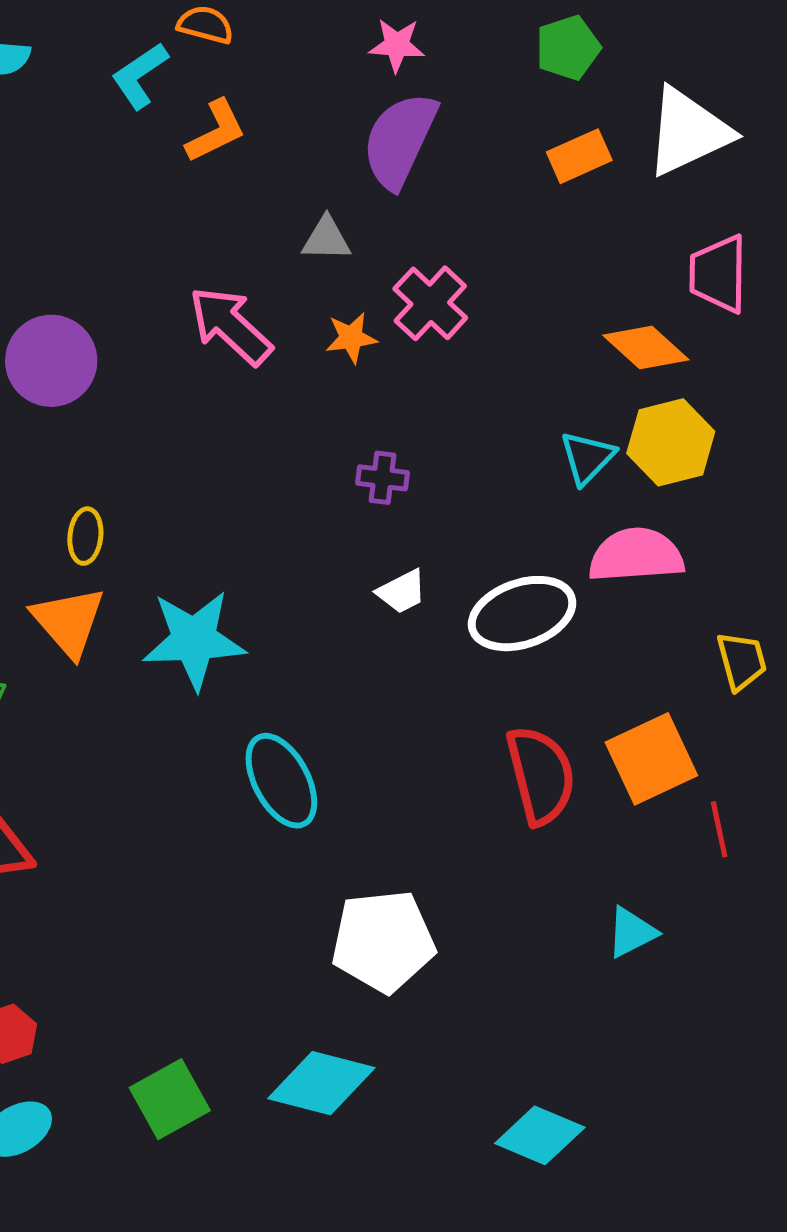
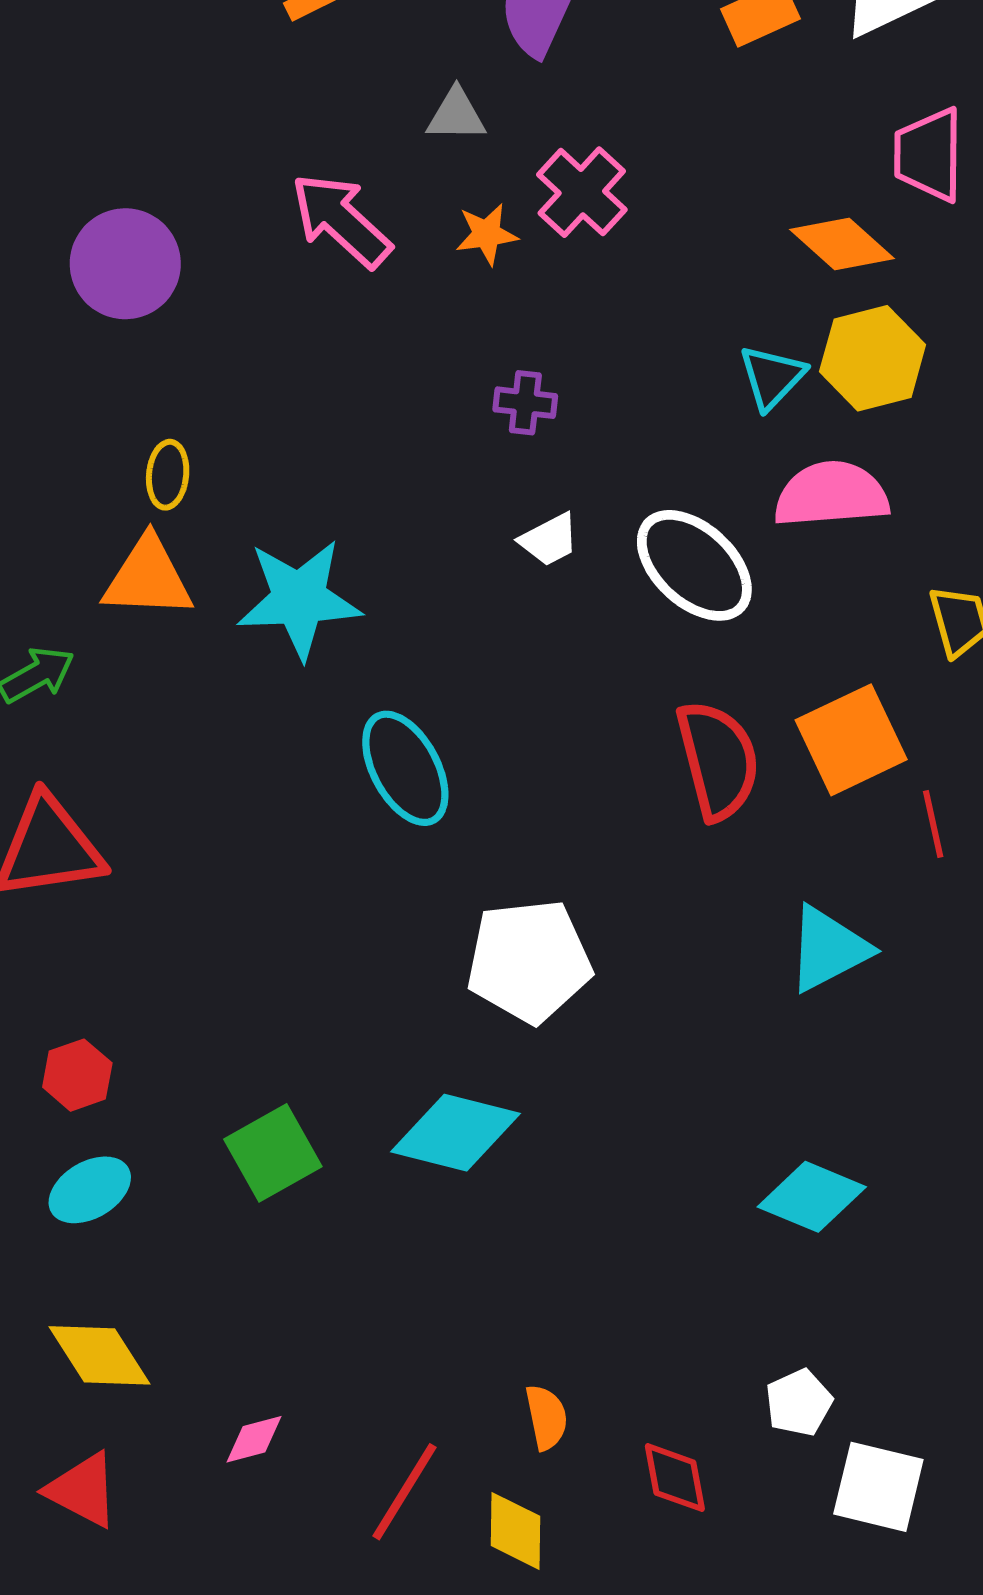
white ellipse: (522, 614) -> (694, 565), turned 62
orange triangle: (69, 622) -> (148, 578), turned -46
cyan triangle: (632, 932) -> (828, 949), size x1.4
cyan diamond: (540, 1135) -> (812, 1197), moved

